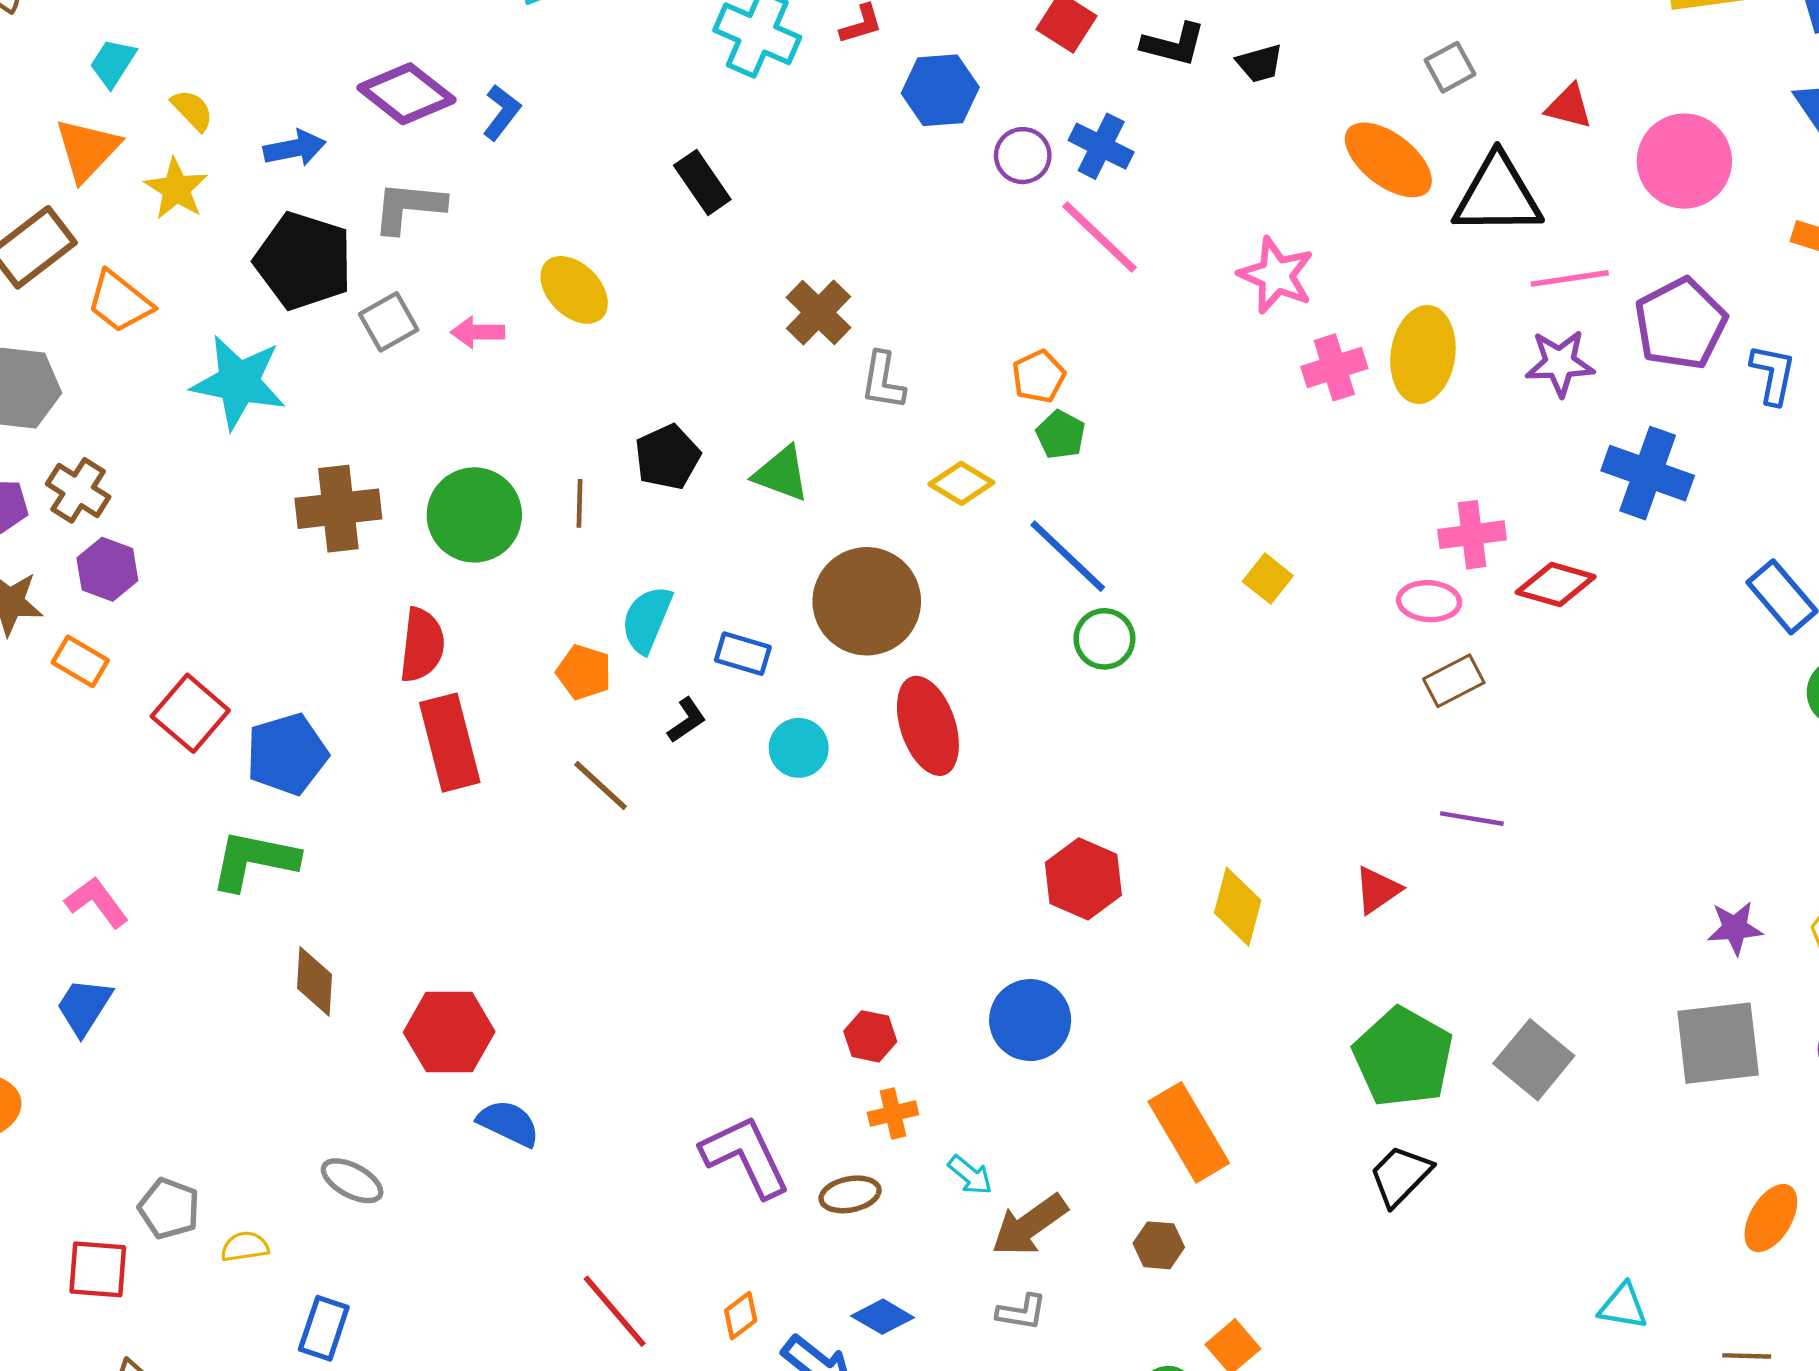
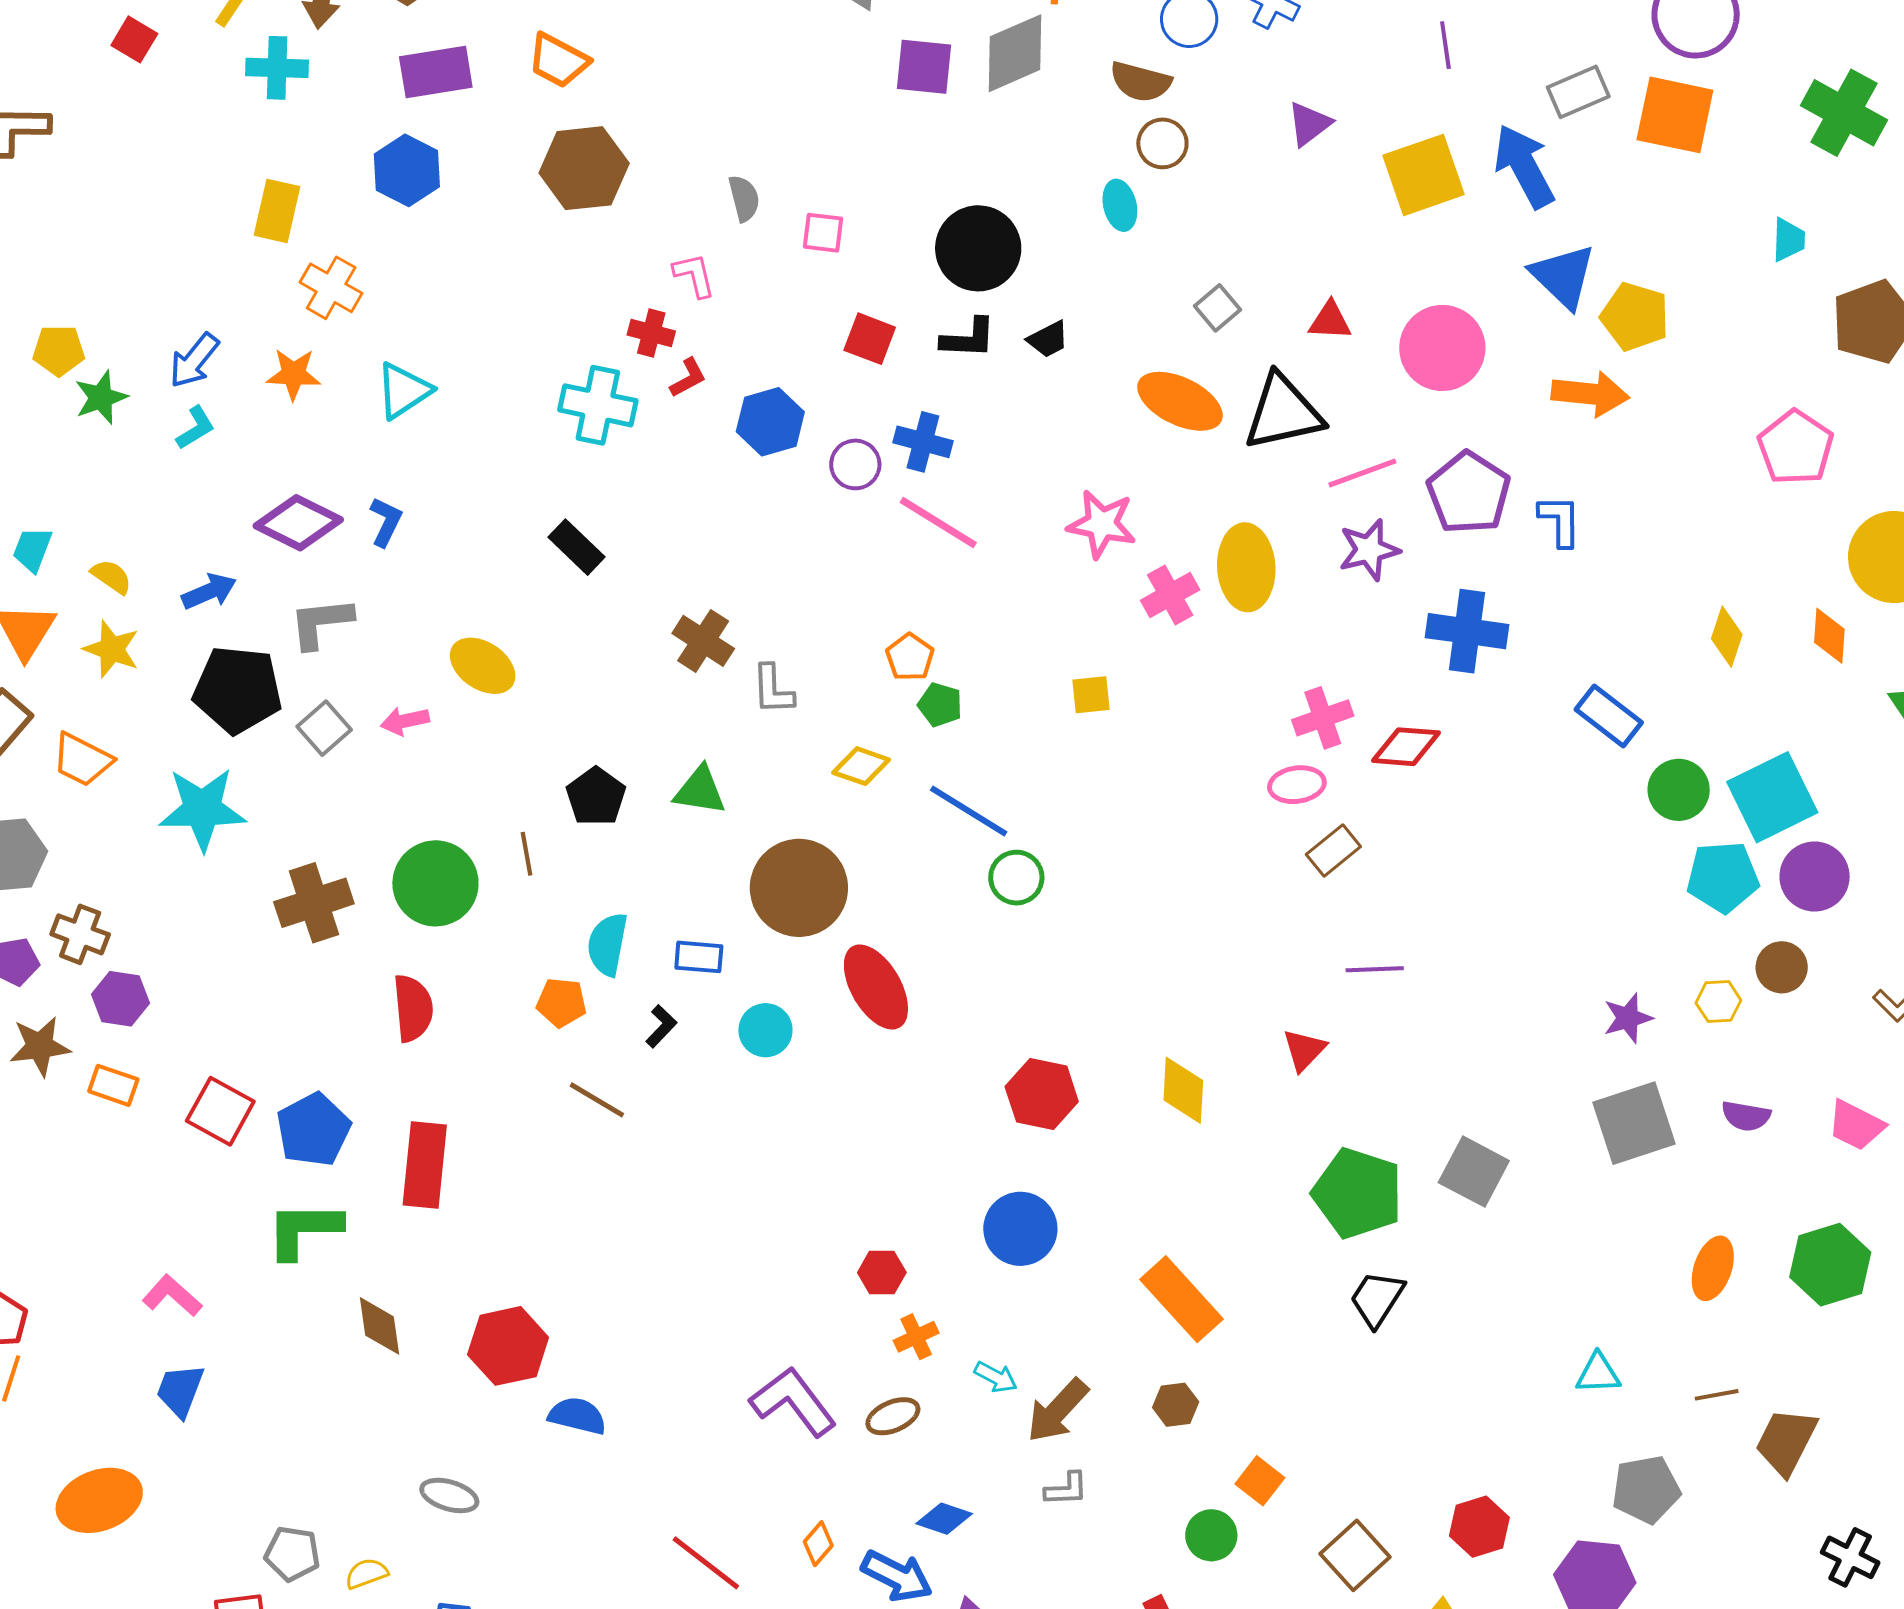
yellow square: (1268, 579) -> (1091, 695), moved, turned -33
red rectangle: (450, 743) -> (425, 1165), moved, turned 32

